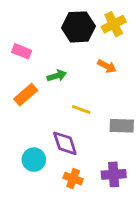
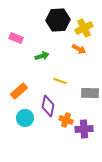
yellow cross: (114, 24) -> (84, 28), moved
orange rectangle: (26, 95) -> (19, 91), moved
purple diamond: (65, 143) -> (48, 106), turned 30
orange cross: (73, 179) -> (66, 120), moved

